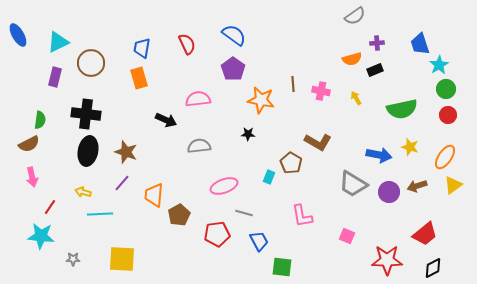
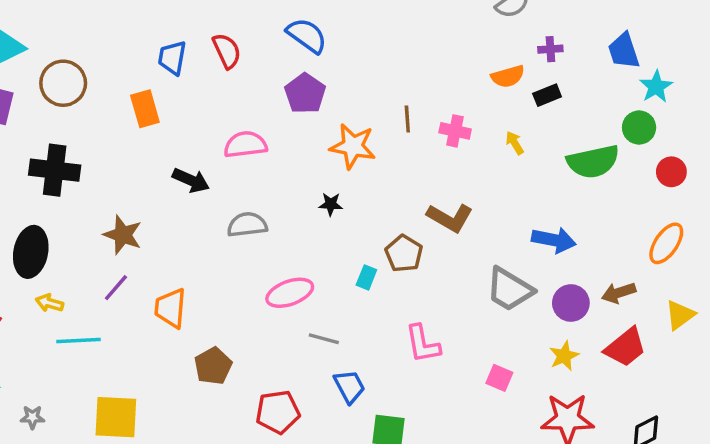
blue trapezoid: (142, 48) -> (172, 58), moved
green circle: (446, 89) -> (639, 128), moved
yellow star: (410, 147) -> (564, 356), moved, turned 30
black ellipse: (88, 151) -> (31, 252), moved
yellow triangle: (453, 185) -> (680, 315), moved
brown pentagon: (179, 215) -> (213, 366), moved
red pentagon: (217, 234) -> (278, 412), moved
red trapezoid: (425, 234) -> (625, 347), moved

